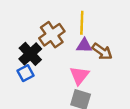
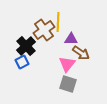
yellow line: (82, 23) -> (58, 22), moved
brown arrow: (102, 52) -> (81, 53), moved

